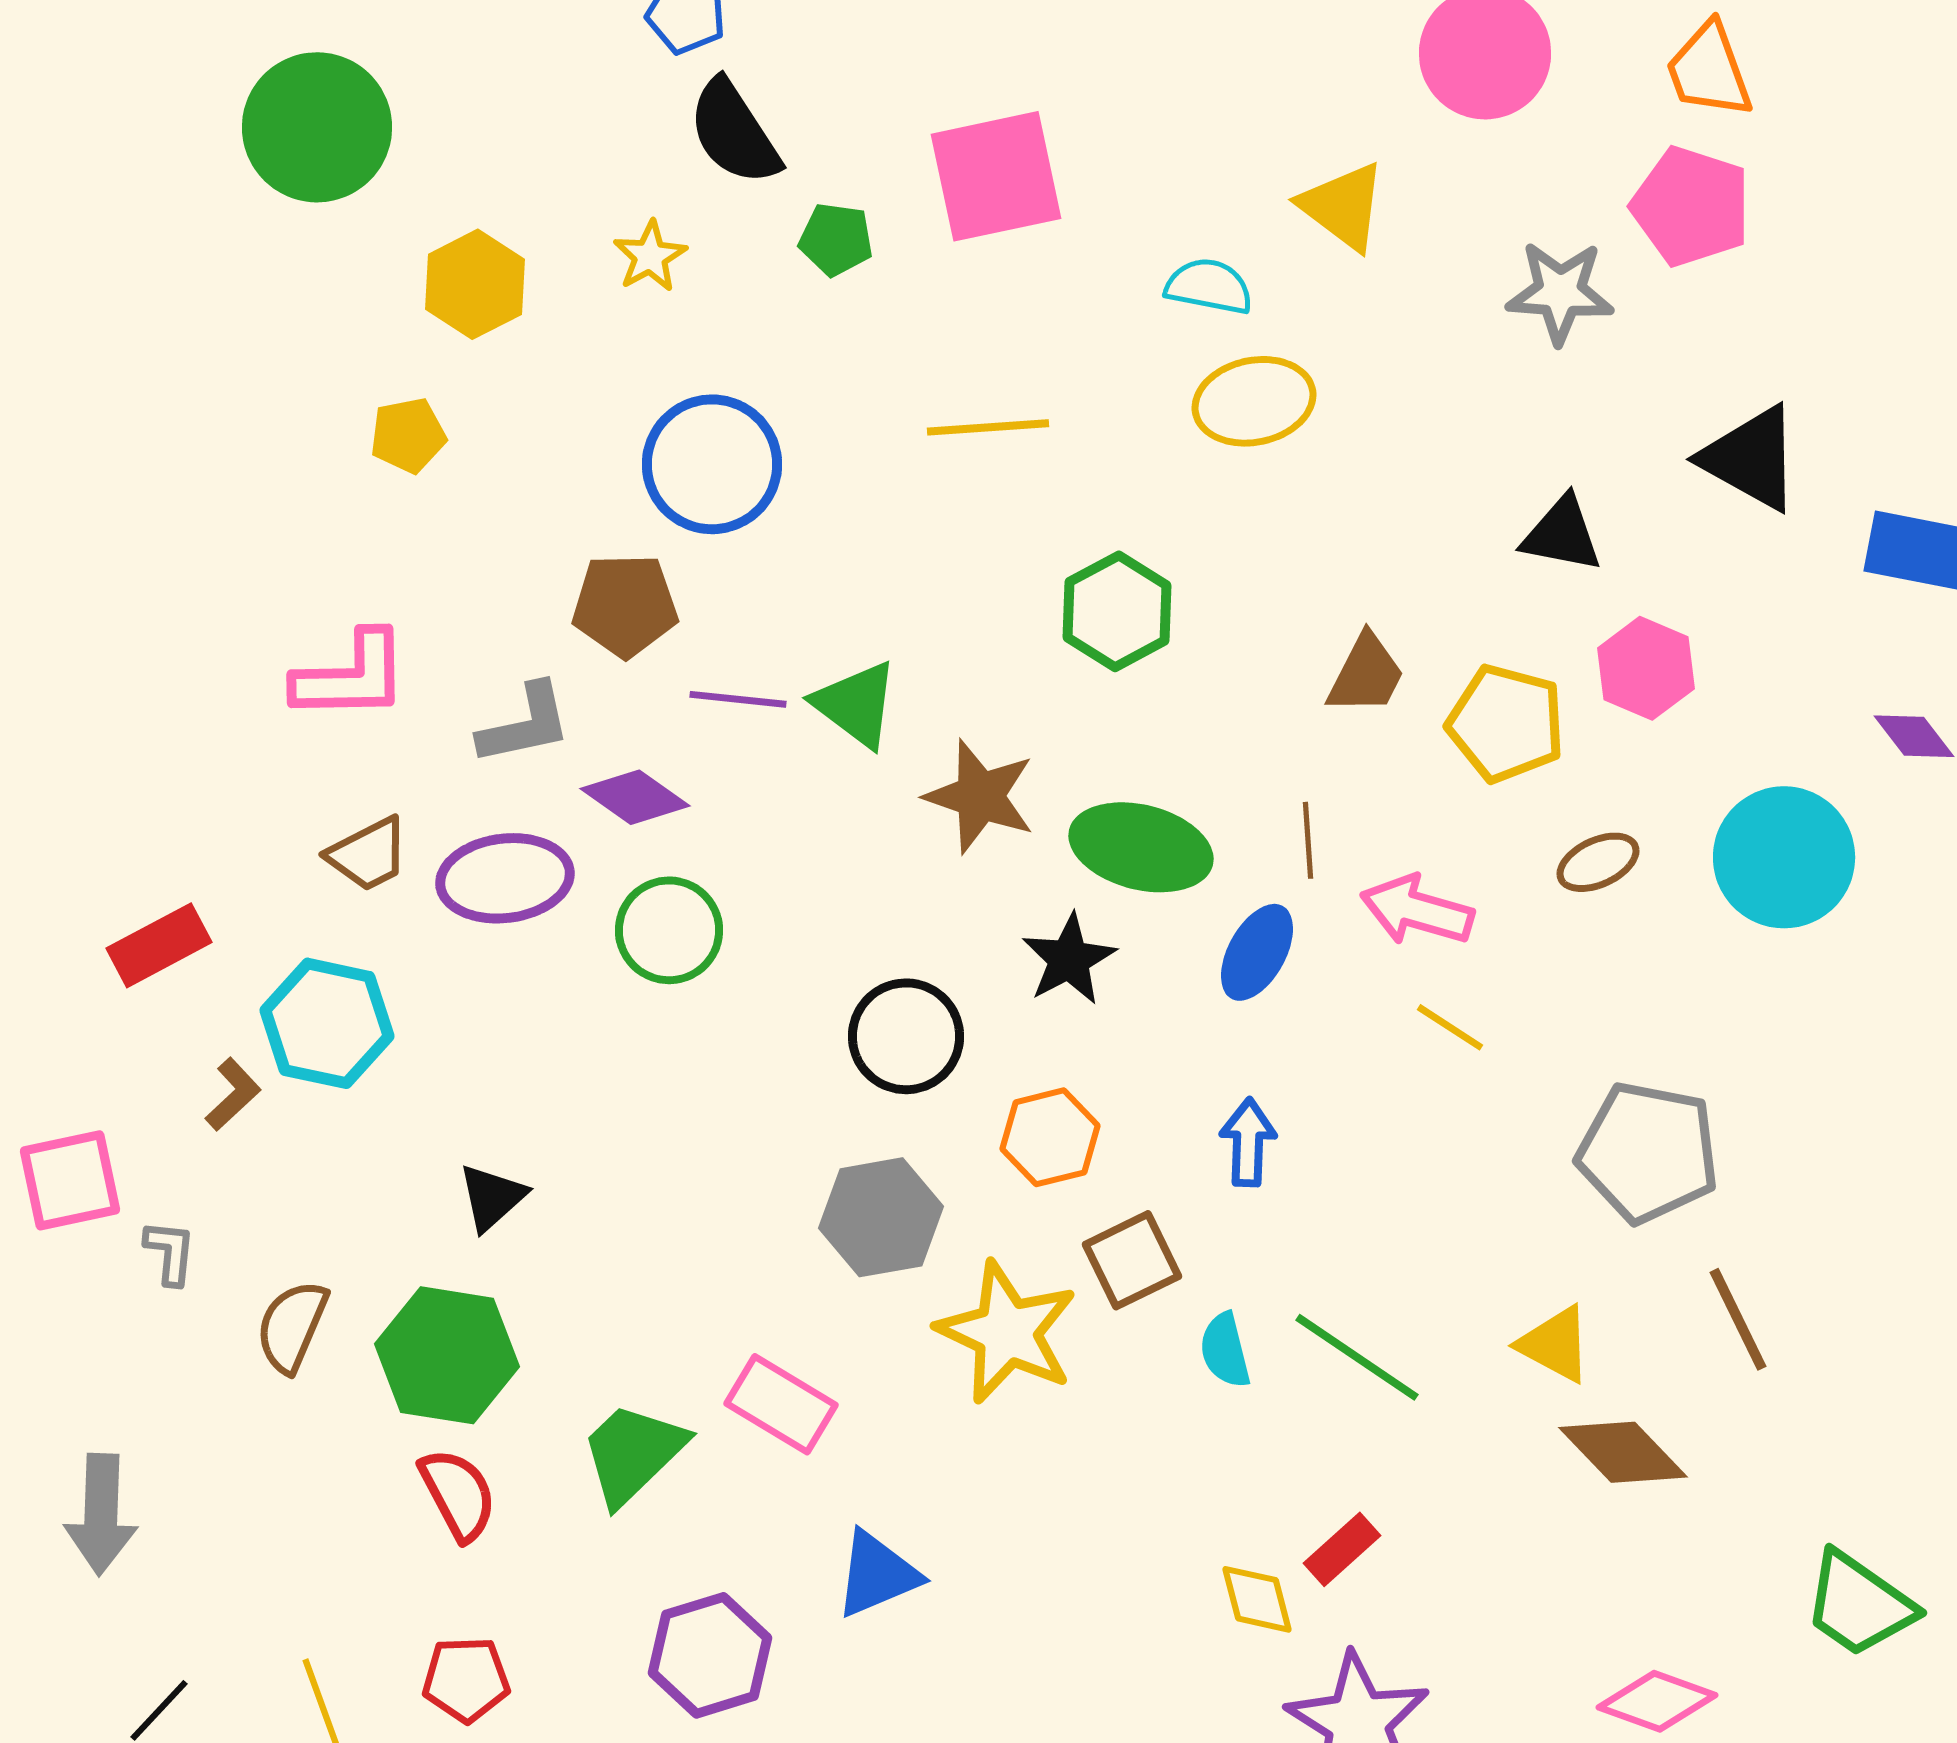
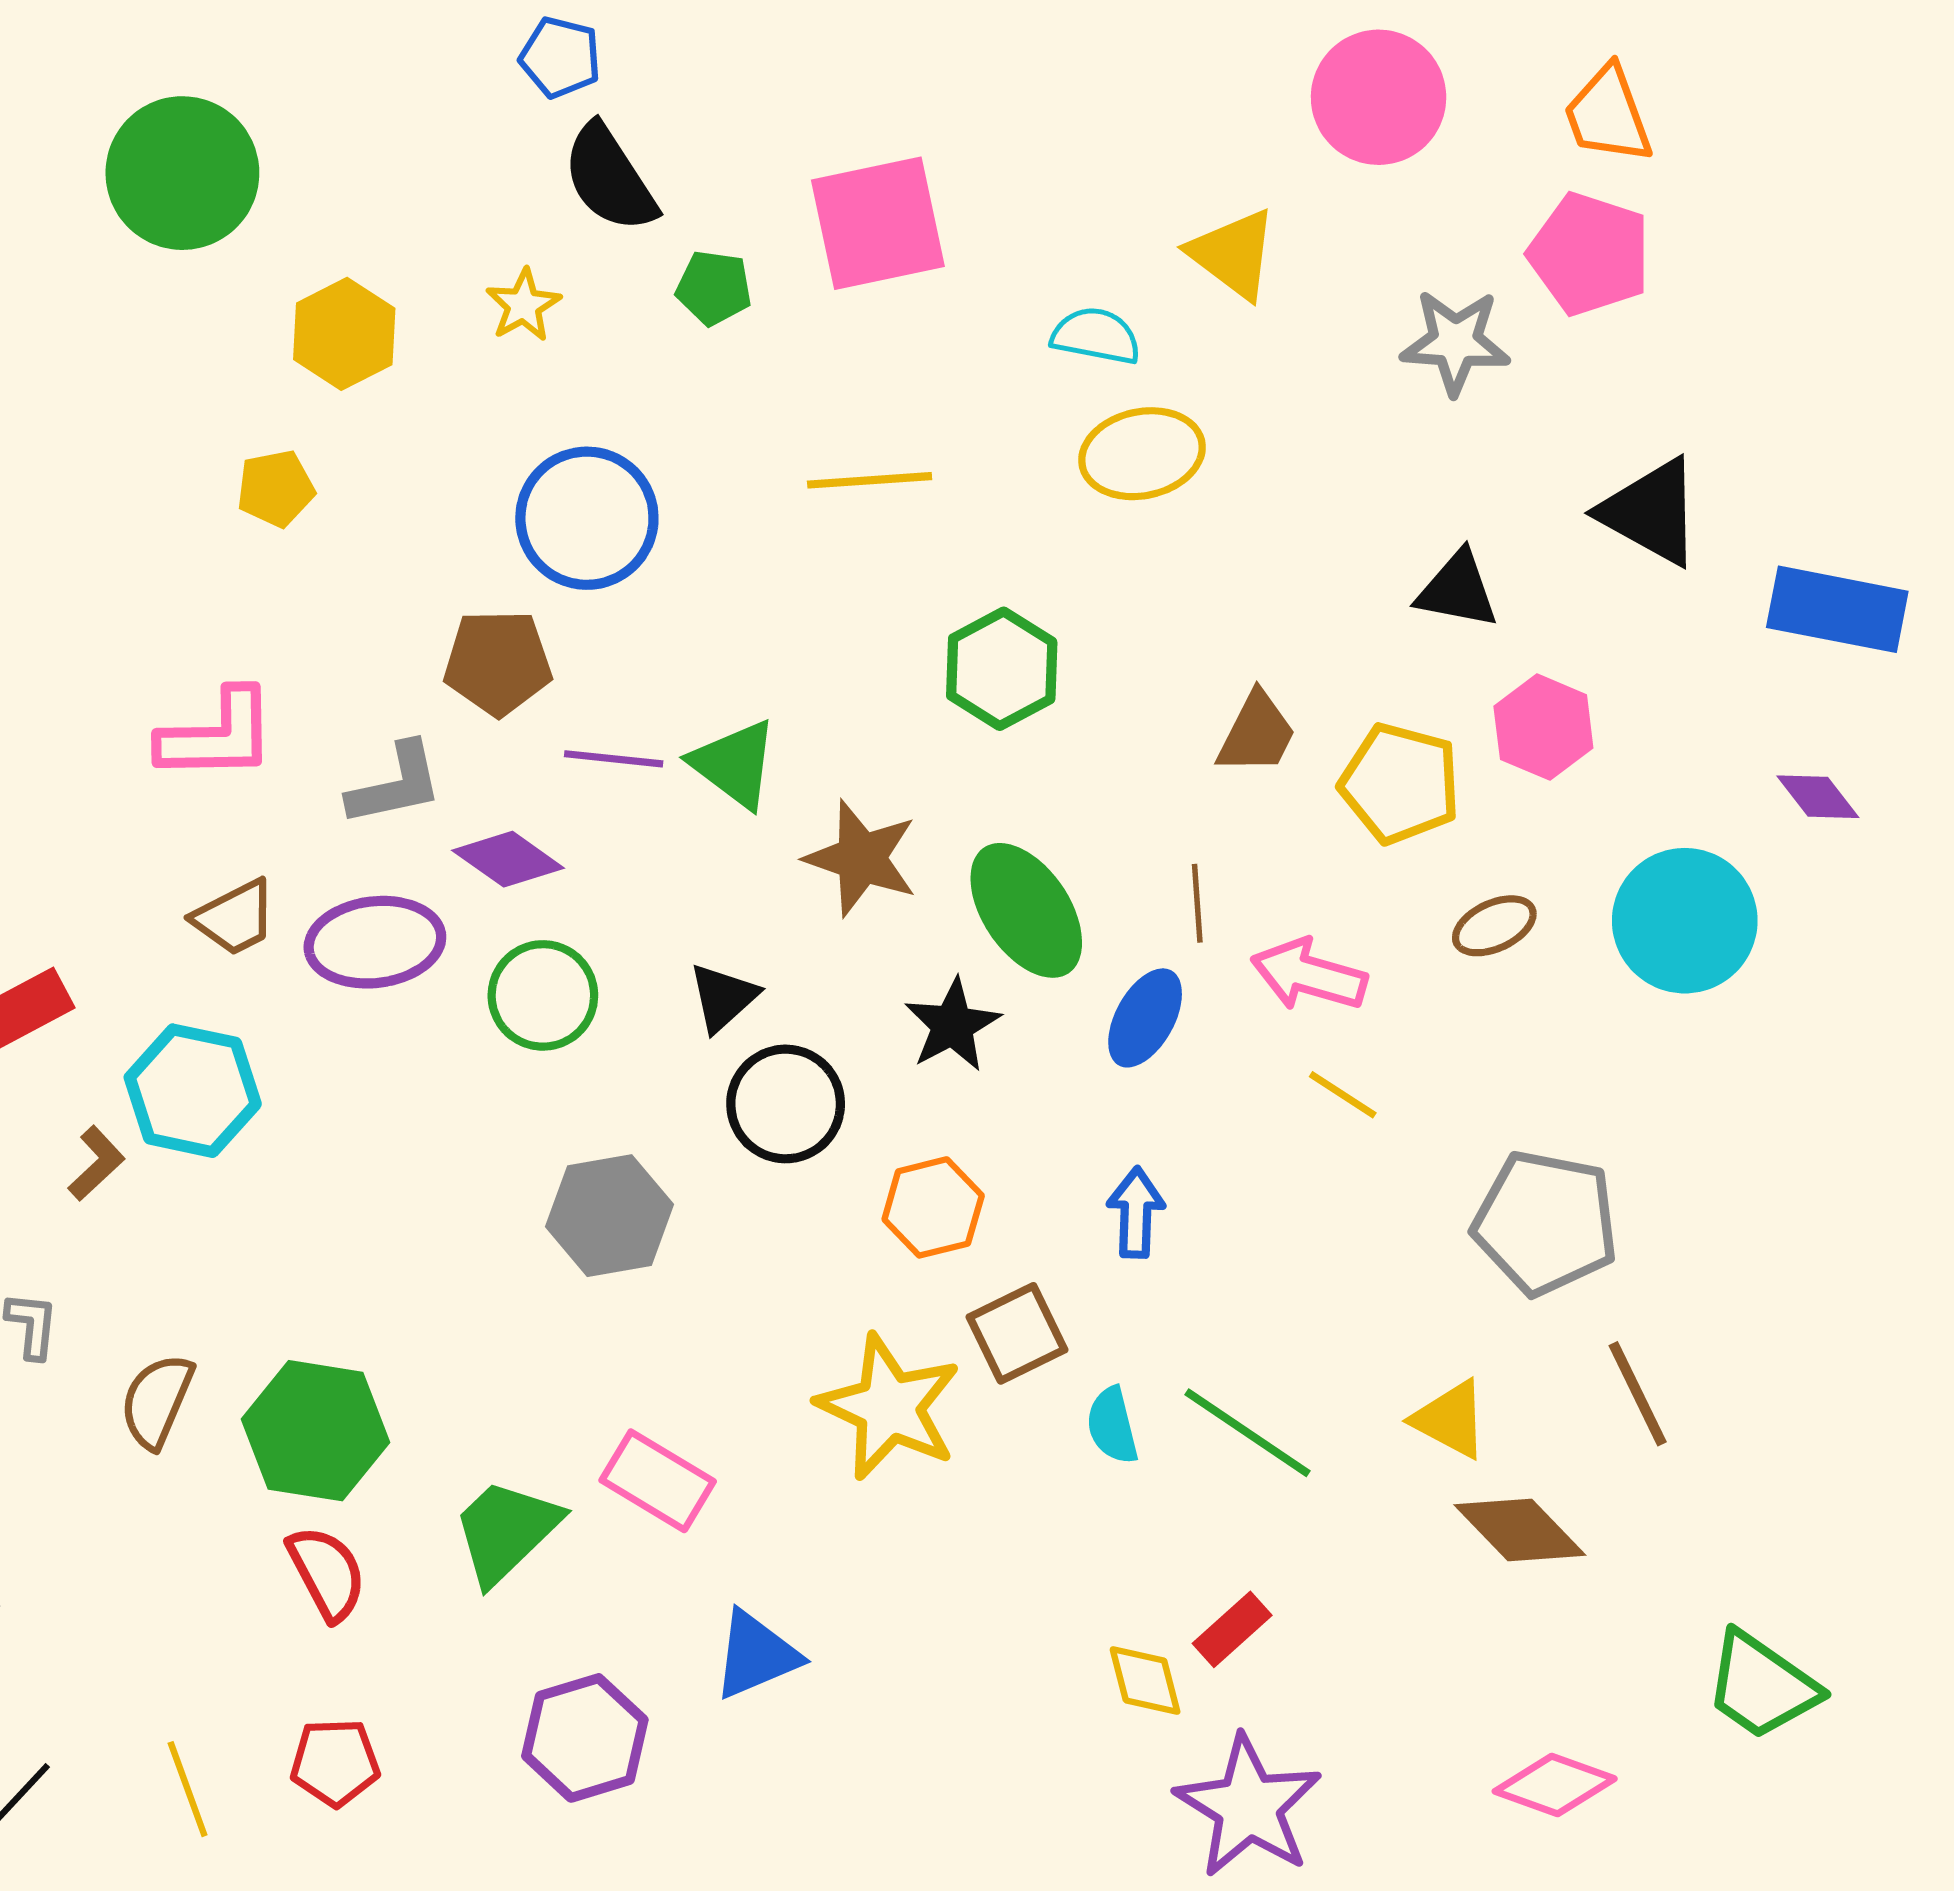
green ellipse: (1141, 847) -> (1026, 910), turned 42
black triangle: (492, 1197) -> (723, 997), moved
gray hexagon: (881, 1217) -> (609, 1216), moved

